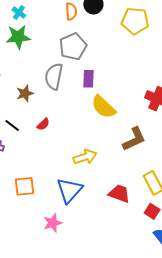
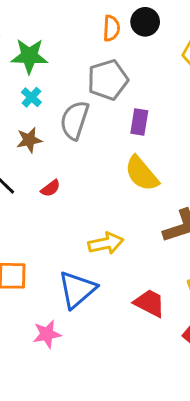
cyan cross: (19, 13) -> (31, 97), moved
purple rectangle: (88, 79) -> (139, 122), moved

